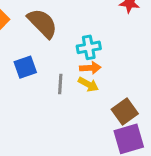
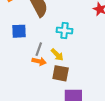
orange arrow: (90, 68) -> (39, 61), moved
brown square: (125, 111) -> (61, 73), moved, turned 30

